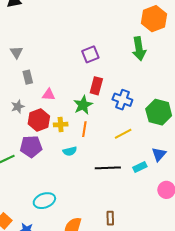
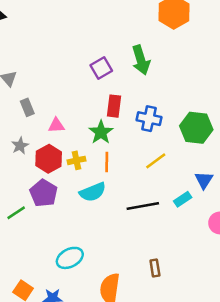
green arrow: (139, 49) -> (141, 60), moved
purple pentagon: (31, 147) -> (44, 193), turned -30
cyan semicircle: (70, 151) -> (93, 192), size x1.5

